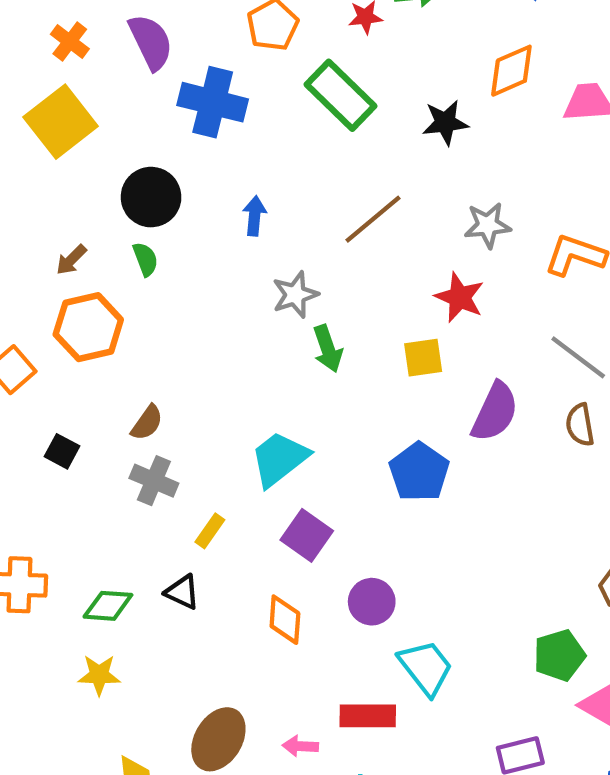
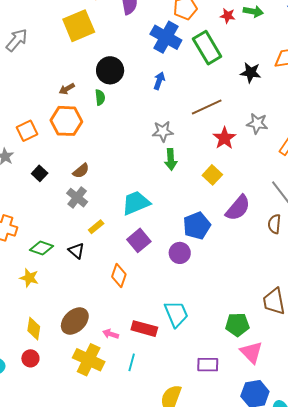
blue cross: (213, 102) -> (166, 37), moved
blue arrow: (254, 216) -> (159, 81), moved
red star: (460, 297) -> (224, 138), moved
yellow square: (423, 358) -> (212, 175), turned 36
purple circle: (372, 602) -> (180, 253), moved

